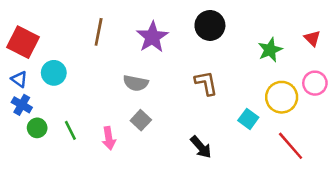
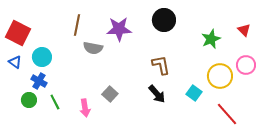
purple star: (152, 37) -> (119, 29), turned 30
gray semicircle: (136, 83) -> (93, 48), moved
blue cross: (22, 105) -> (39, 81), moved
black arrow: (201, 147) -> (157, 94), moved

